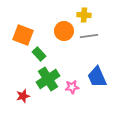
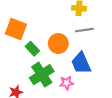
orange circle: (64, 31) -> (58, 44), moved
blue trapezoid: (97, 77) -> (81, 63), moved

